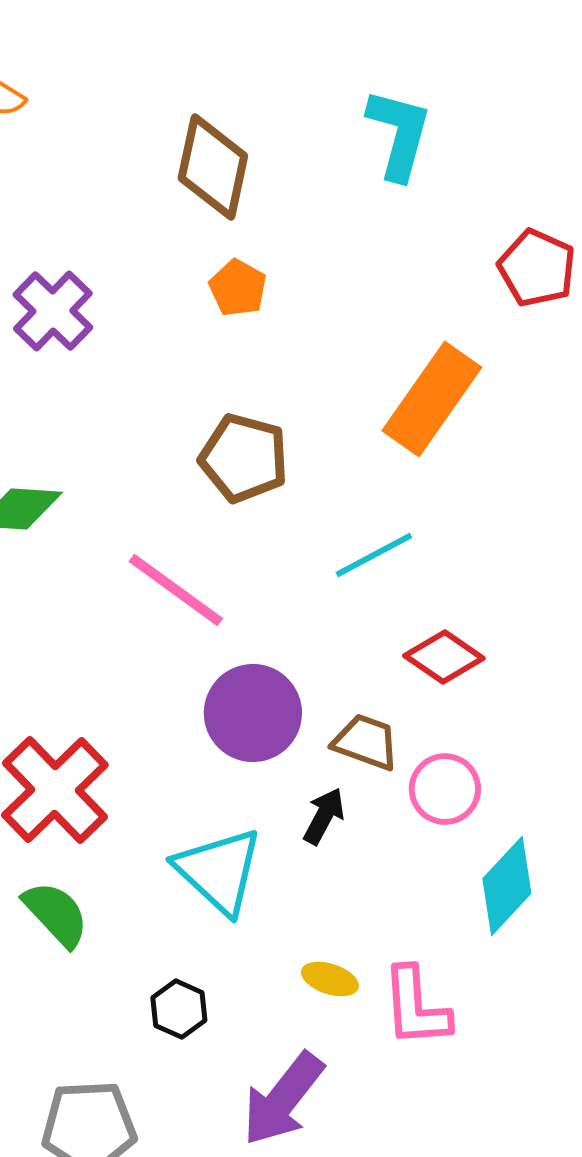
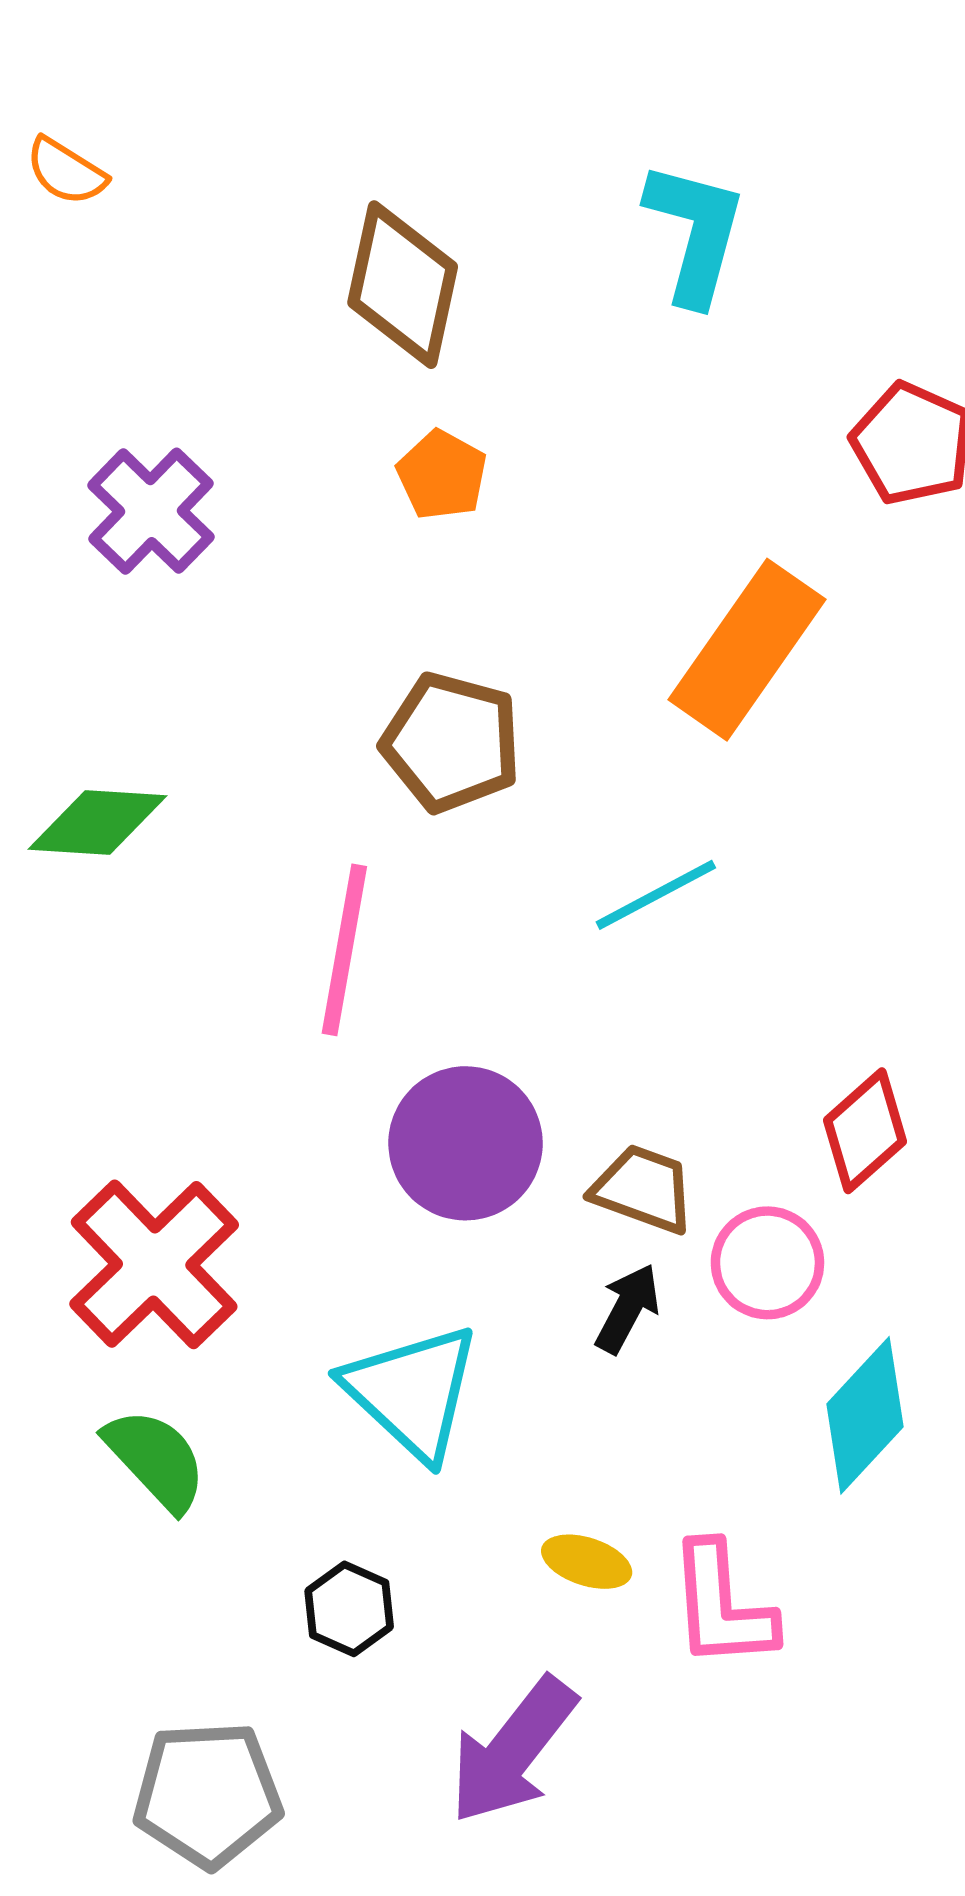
pink line: (176, 590) -> (344, 950), turned 64
red diamond: (444, 657) -> (865, 1131), moved, turned -76
black arrow: (324, 816) -> (628, 1308), moved

